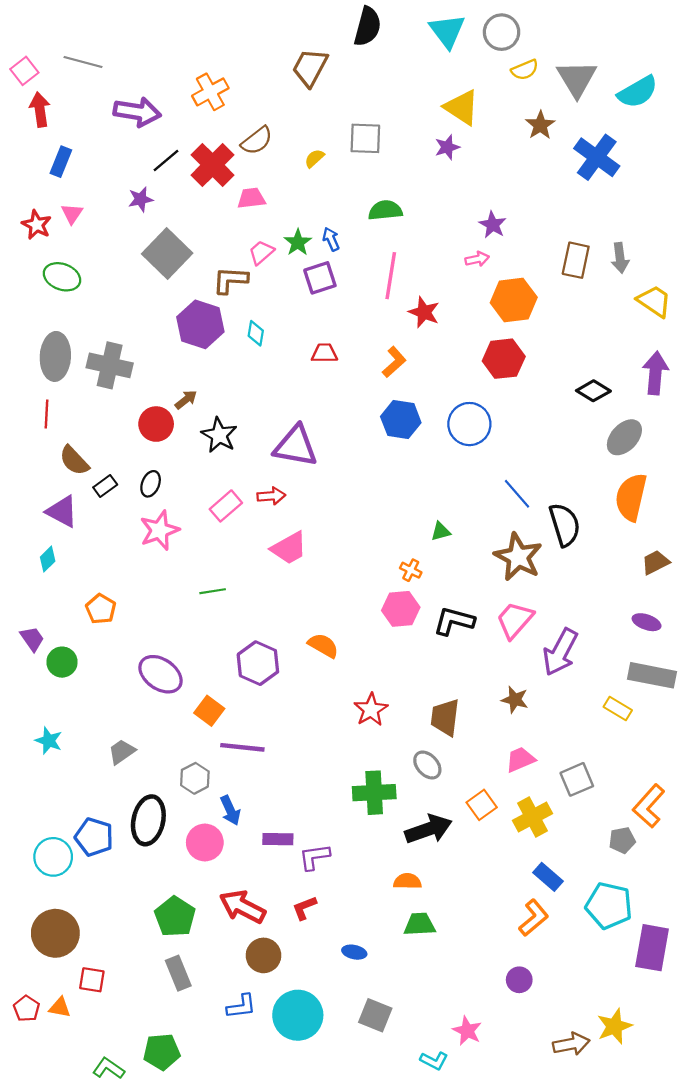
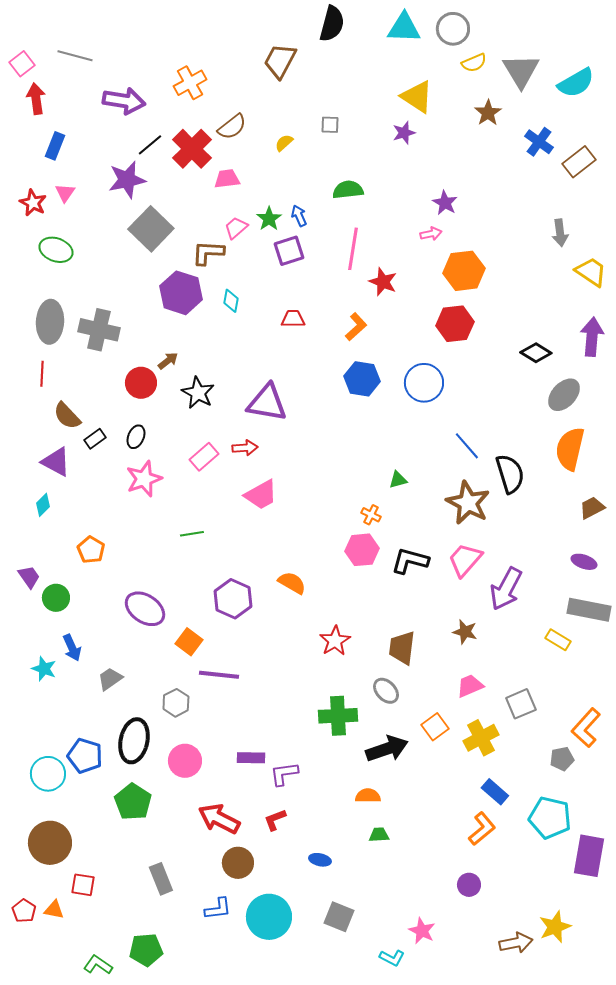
cyan triangle: (447, 31) -> (404, 28), turned -51
gray square: (365, 138) -> (330, 125), size x0.6
blue cross: (597, 157) -> (539, 142), size x0.7
purple star: (141, 199) -> (127, 180), size x1.6
brown rectangle: (576, 260) -> (579, 162), moved, turned 40
blue arrow: (230, 810) -> (72, 648), moved
green pentagon: (175, 917) -> (133, 802), moved
green trapezoid: (420, 924) -> (379, 835), size x0.7

